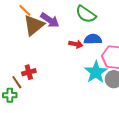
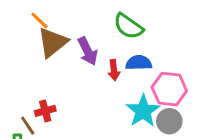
purple arrow: (50, 20) -> (88, 51), moved, turned 30
red arrow: (76, 44) -> (114, 70), turned 72

